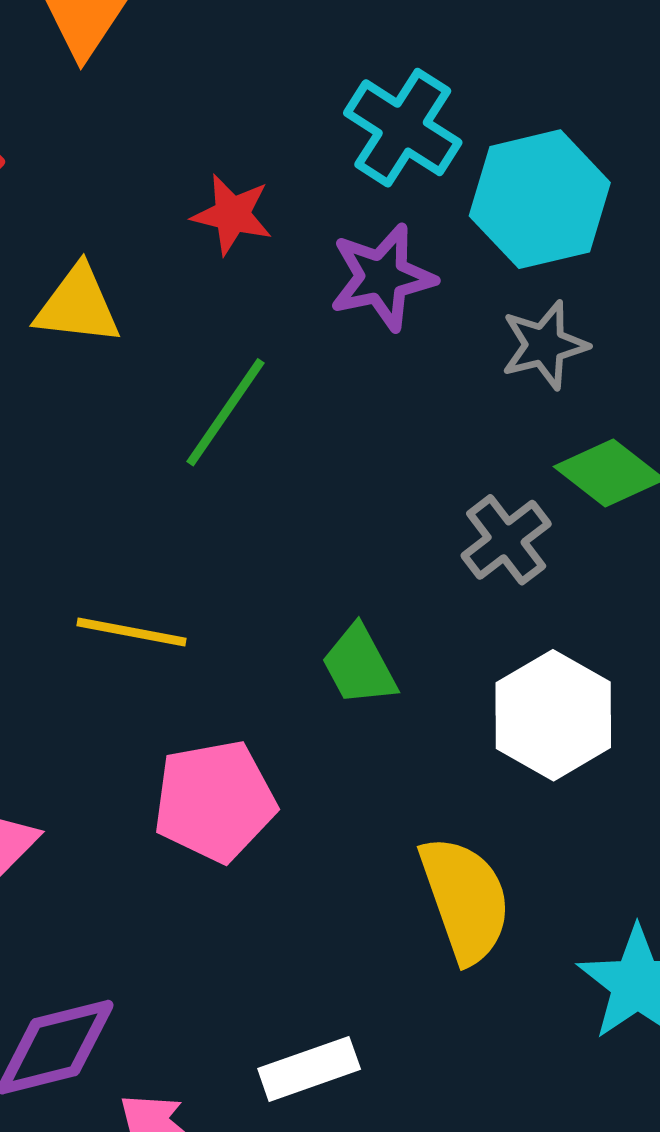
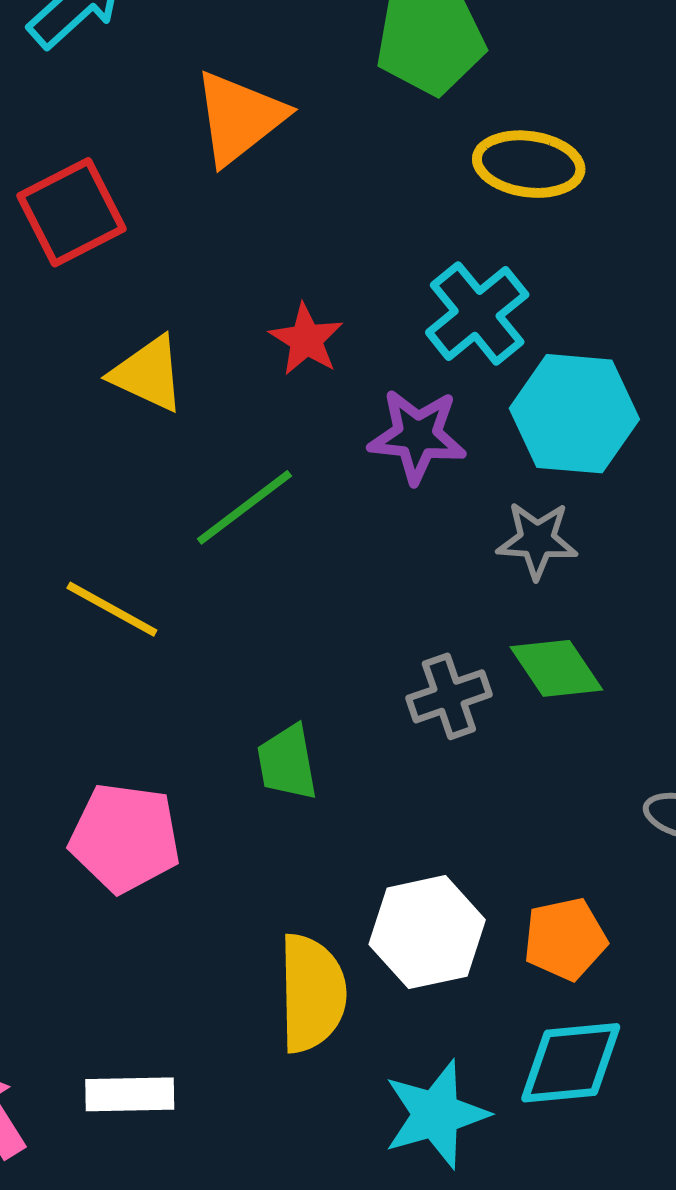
yellow line: (132, 632) -> (112, 609), moved
white hexagon: (553, 715) -> (427, 932), moved

